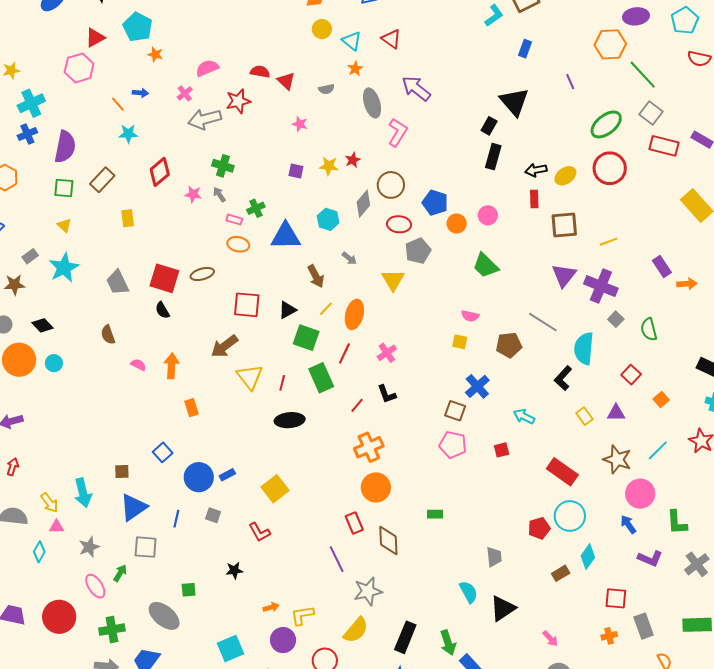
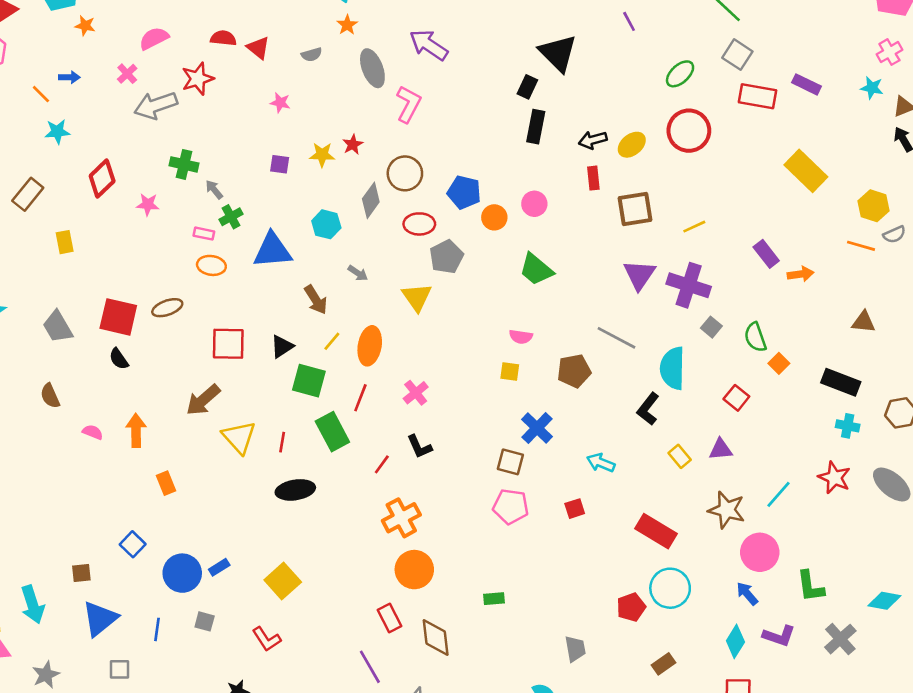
green ellipse: (606, 124) -> (680, 74), size x0.7
gray arrow: (219, 195) -> (214, 190), moved
orange square: (661, 400) -> (779, 363), moved
gray square: (146, 547) -> (120, 669), size x0.7
cyan diamond: (588, 557) -> (735, 641), moved

